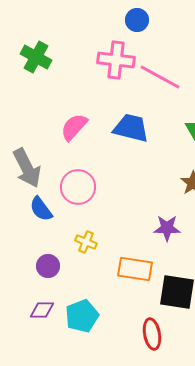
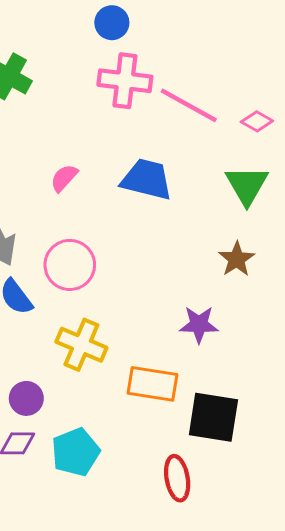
blue circle: (137, 20) -> (112, 23), moved
pink semicircle: (74, 127) -> (64, 178), size x0.7
yellow cross: (86, 242) -> (81, 345), size x1.6
purple circle: (48, 266) -> (26, 398), moved

